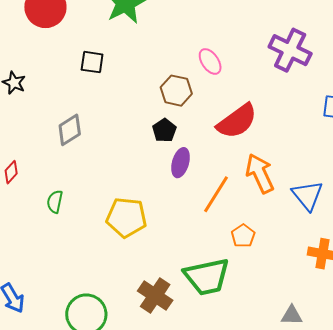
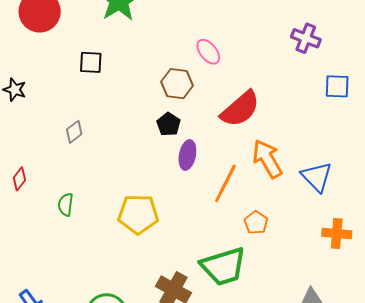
purple cross: (290, 50) -> (306, 38), moved, size x0.7
gray diamond: (70, 130) -> (74, 132), size x0.7

